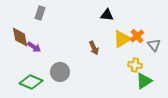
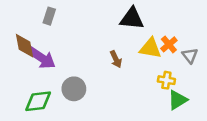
black triangle: (107, 15) -> (132, 19), size x1.5
yellow triangle: (122, 39) -> (150, 48), turned 42
purple arrow: (34, 47) -> (42, 58), size x1.6
green diamond: (31, 82) -> (38, 101), turned -30

